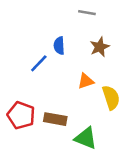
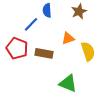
red pentagon: (21, 115) -> (17, 48), moved
brown rectangle: (55, 119) -> (44, 53), moved

